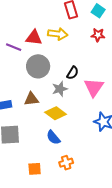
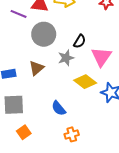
brown triangle: (31, 99) -> (36, 68), turned -35
yellow diamond: (56, 113) -> (85, 82), moved
orange square: (35, 169) -> (24, 132), moved, turned -32

